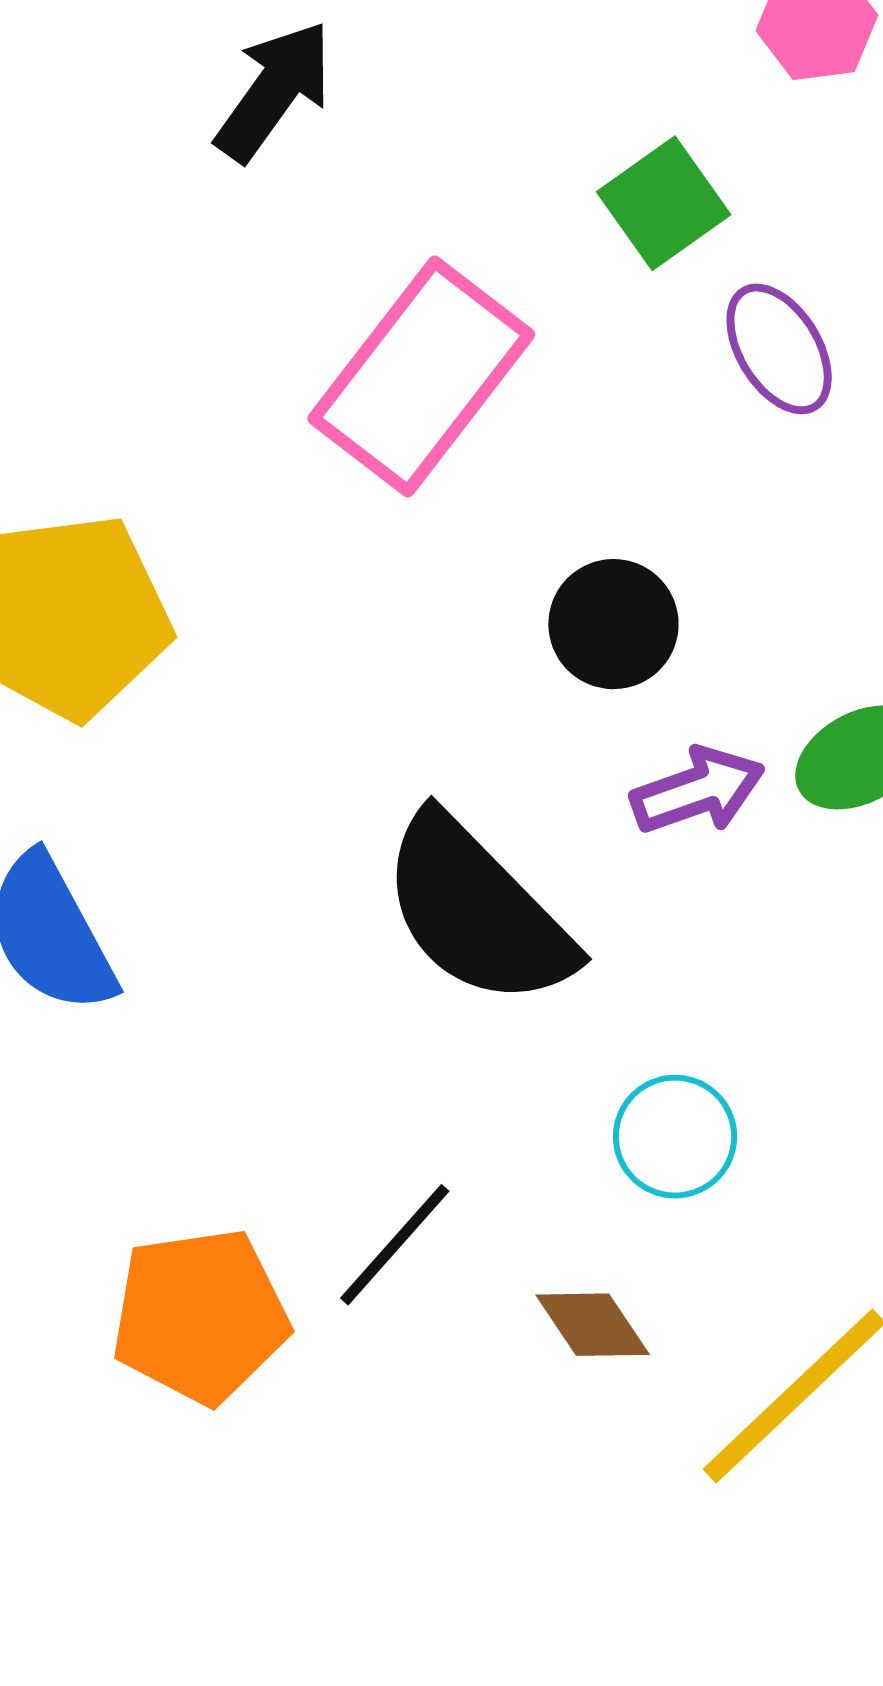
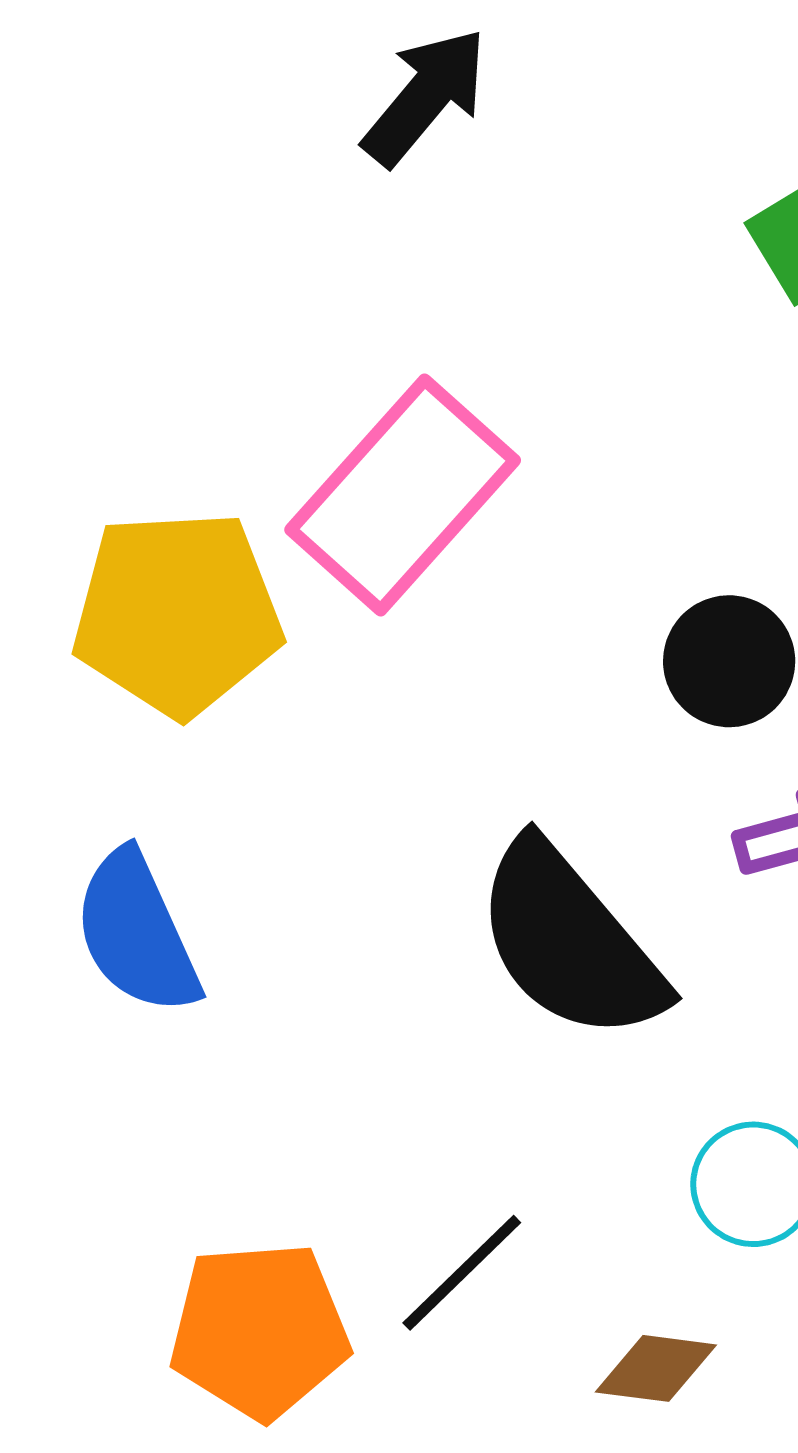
pink rectangle: (421, 377) -> (403, 495), moved
brown diamond: (593, 1325) -> (656, 1368), turned -53

